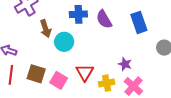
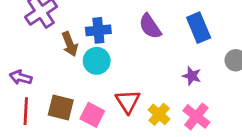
blue cross: (78, 14) -> (98, 30), moved
purple star: (125, 64) -> (192, 76), moved
yellow cross: (107, 83) -> (159, 114), turned -35

